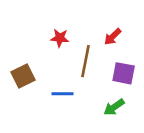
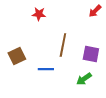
red arrow: (113, 37) -> (95, 11), moved
red star: (60, 38) -> (39, 14), moved

